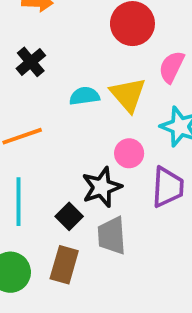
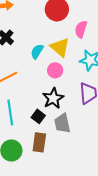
cyan semicircle: (84, 96) -> (37, 51), turned -42
pink circle: (129, 153) -> (55, 70), moved

